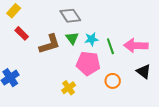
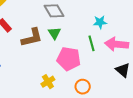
cyan star: (91, 39) -> (100, 22), moved
orange circle: (113, 81) -> (83, 87), moved

